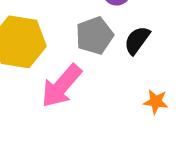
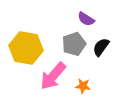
orange star: (156, 102) -> (83, 86), moved

